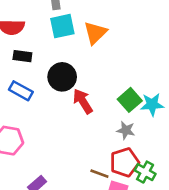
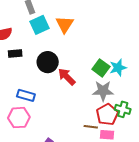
blue rectangle: (21, 91) -> (26, 95), moved
gray star: (126, 130) -> (103, 91), size x1.5
green cross: (145, 172) -> (123, 109), moved

